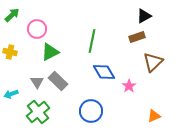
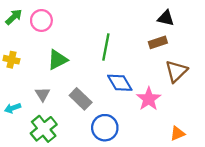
black triangle: (144, 16) -> (166, 18), turned 42
pink circle: (37, 29) -> (41, 20), moved
gray rectangle: (58, 81) -> (81, 99), moved
pink star: (129, 86) -> (149, 99), size x1.5

